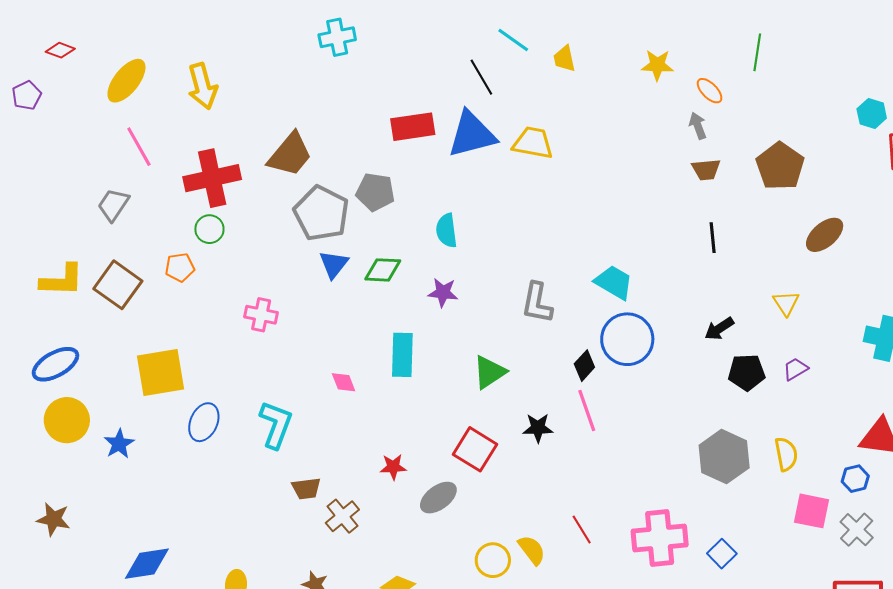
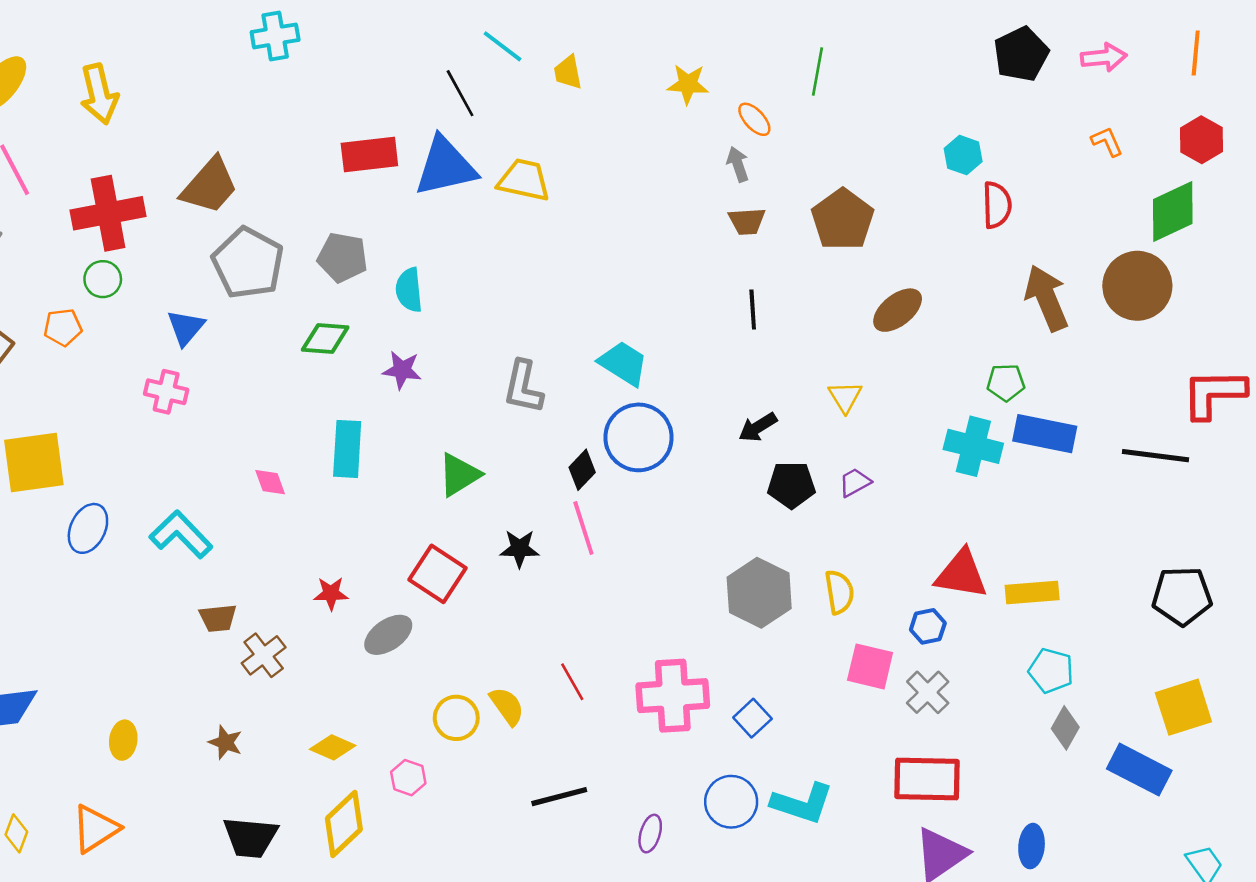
gray pentagon: (375, 192) -> (342, 257), moved
blue triangle: (334, 264) -> (186, 328), moved
cyan L-shape: (276, 425) -> (181, 534), turned -66

